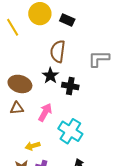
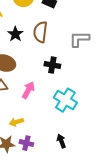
black star: (50, 76) -> (15, 34), moved
cyan cross: (70, 131) -> (65, 100), moved

